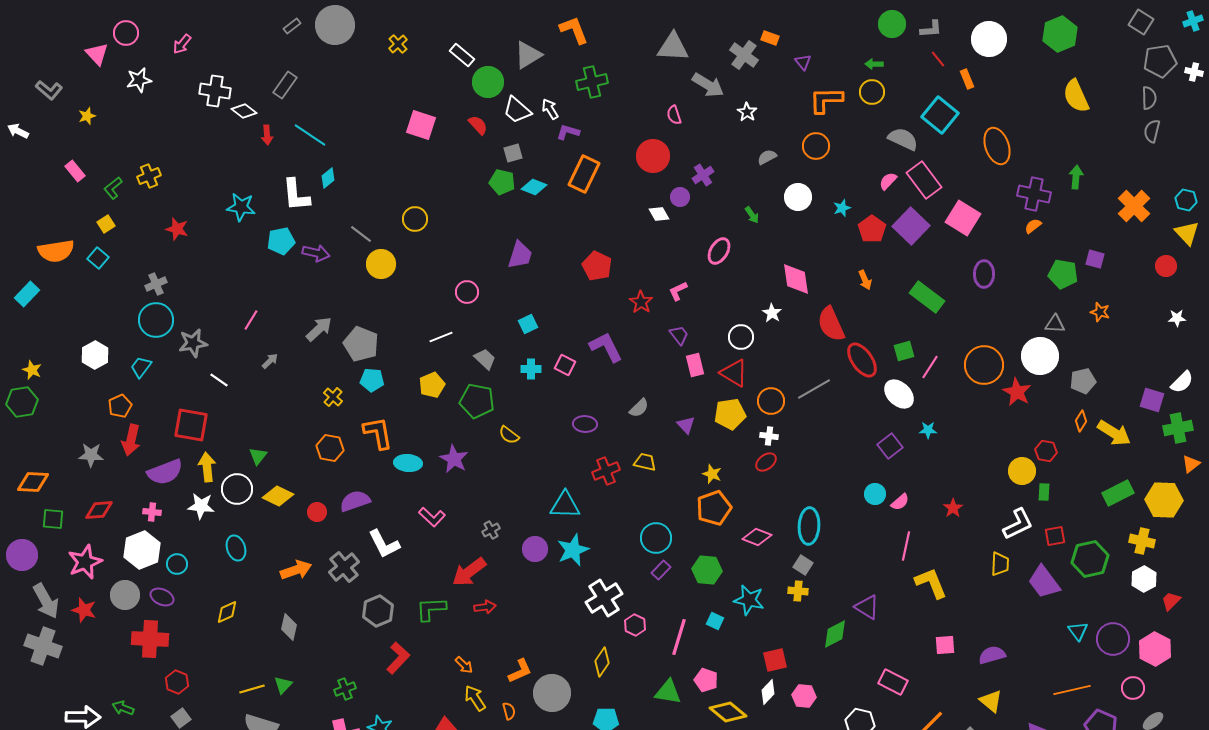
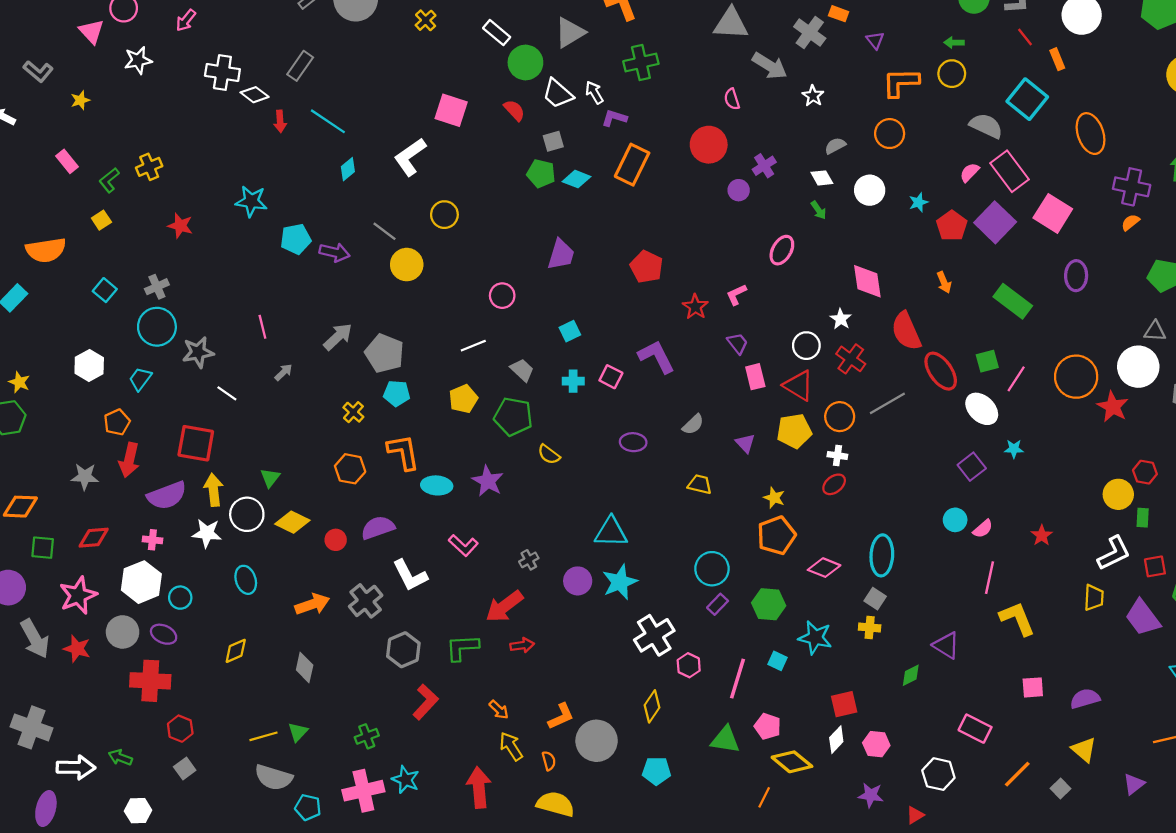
white L-shape: (296, 195) -> (410, 157), moved, turned 60
white diamond: (659, 214) -> (822, 178), moved
cyan square: (98, 258) -> (105, 290), moved
pink line: (251, 320) -> (262, 327), turned -45
red cross: (606, 471) -> (851, 359), moved, turned -32
green diamond: (835, 634) -> (911, 675), size x0.7
gray cross: (43, 646) -> (31, 727), moved

